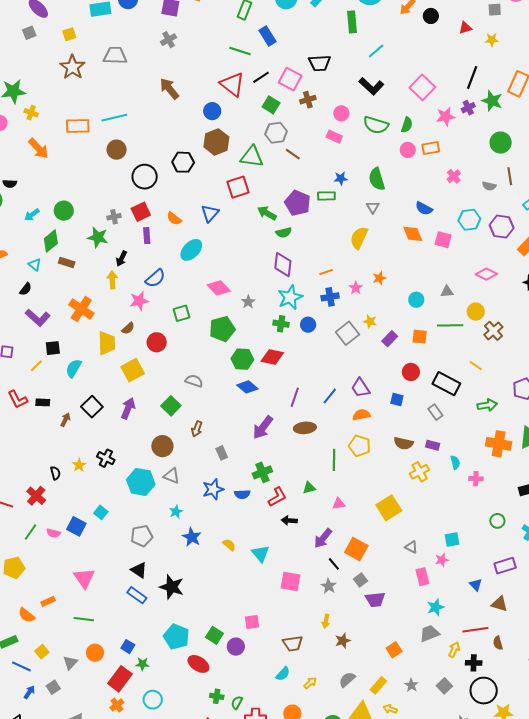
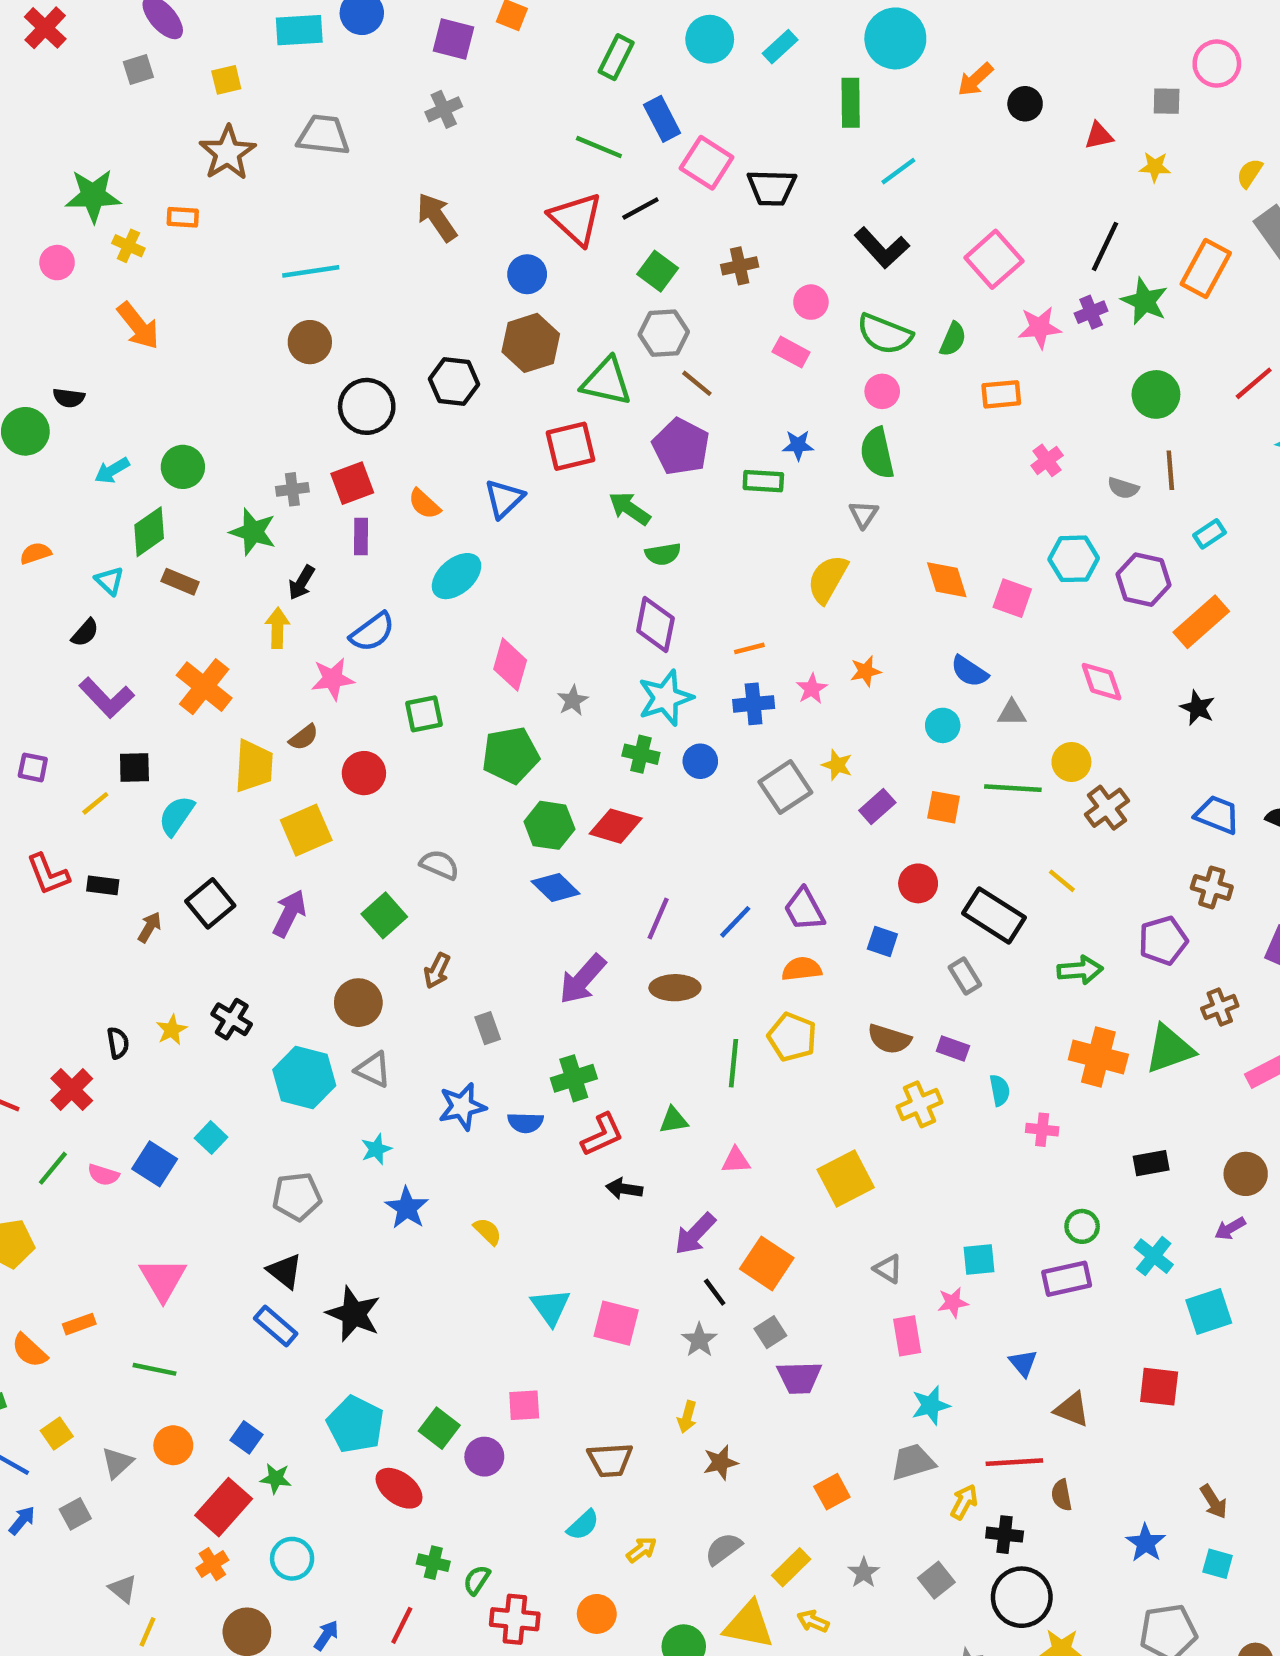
pink square: (290, 79) -> (707, 163), moved
orange rectangle: (78, 126) -> (183, 217), moved, size x0.6
pink circle: (408, 150) -> (882, 391), moved
purple pentagon: (298, 203) -> (681, 447), moved
blue semicircle: (424, 208) -> (969, 671), moved
pink diamond: (486, 274) -> (1101, 682), turned 40
pink diamond: (219, 288) -> (510, 665), turned 55
cyan triangle: (260, 554) -> (551, 1307), moved
purple rectangle: (505, 566) -> (1067, 1279), moved

